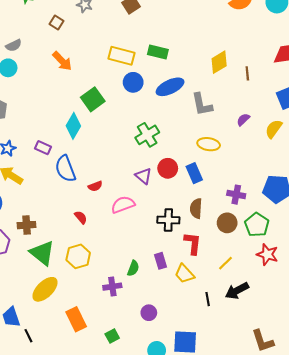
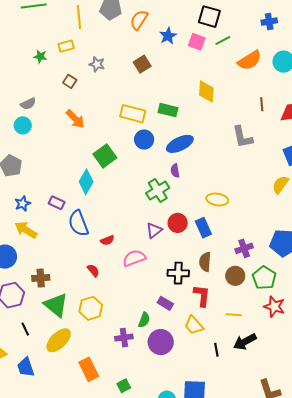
yellow diamond: (219, 62) -> (206, 92), moved, turned -55
brown line: (247, 73) -> (262, 104), moved
gray L-shape: (202, 104) -> (242, 137), moved
purple semicircle: (243, 120) -> (175, 171), moved, turned -56
purple triangle: (143, 176) -> (154, 230), turned 42
purple cross: (236, 195) -> (244, 248), turned -30
purple rectangle: (161, 261) -> (165, 303), moved, turned -42
yellow line: (225, 263) -> (234, 315), turned 49
purple circle: (149, 313) -> (161, 342), moved, size x1.6
black line: (28, 336) -> (25, 329), moved

